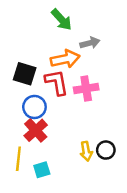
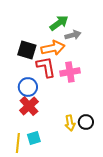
green arrow: (62, 20) -> (59, 23), moved, turned -84
black square: (25, 74) -> (27, 50), moved
yellow line: (18, 159) -> (18, 143), moved

